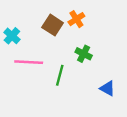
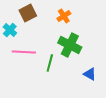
brown square: (53, 25) -> (28, 13), moved, turned 30
green cross: (84, 54) -> (70, 45), size x1.6

